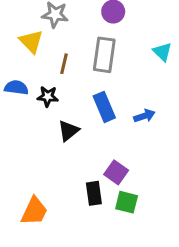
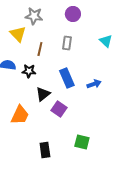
gray rectangle: (104, 55) -> (67, 43), size x0.6
purple square: (116, 172) -> (59, 109), moved
black rectangle: (94, 193) -> (45, 150), moved
orange trapezoid: (34, 211) -> (20, 115), moved

